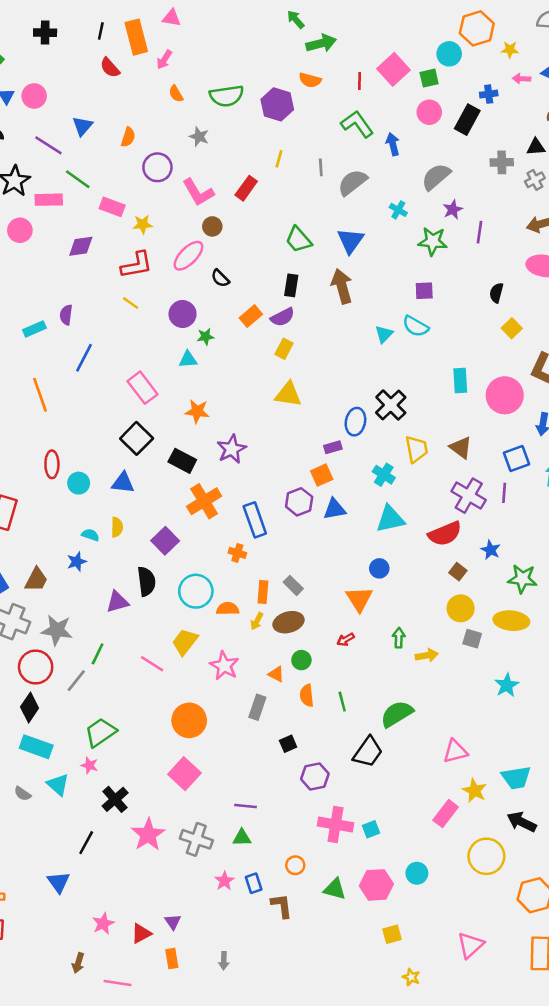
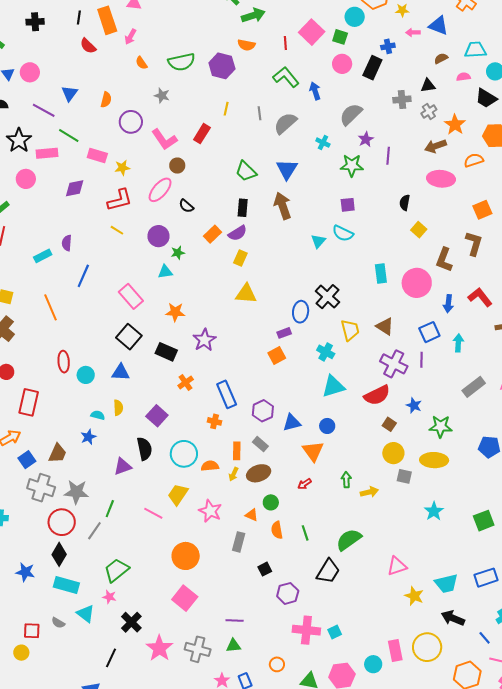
green square: (429, 78) -> (340, 37), turned 35
orange cross: (204, 501) -> (186, 382), size x0.6
purple hexagon: (299, 502) -> (263, 411), moved
blue triangle: (335, 509) -> (292, 423), moved
pink rectangle: (446, 814) -> (395, 651), moved, turned -45

